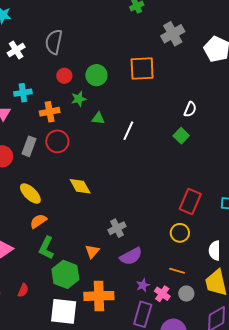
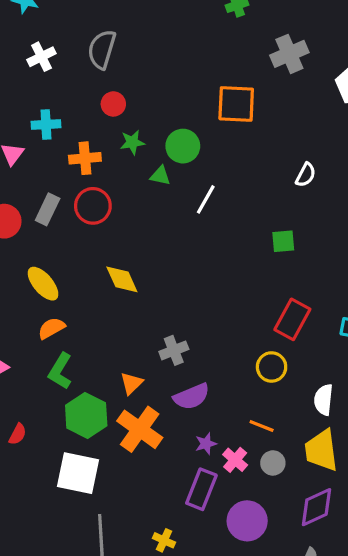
green circle: (96, 75) -> (183, 146), moved
green square: (181, 136) -> (283, 241), moved, turned 35
orange cross: (99, 296) -> (140, 429), moved, turned 32

